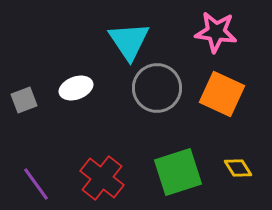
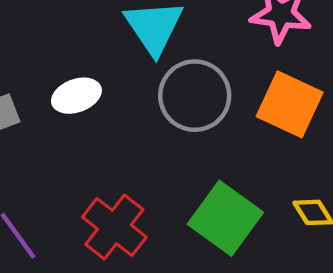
green square: (178, 172) -> (225, 218), turned -36

